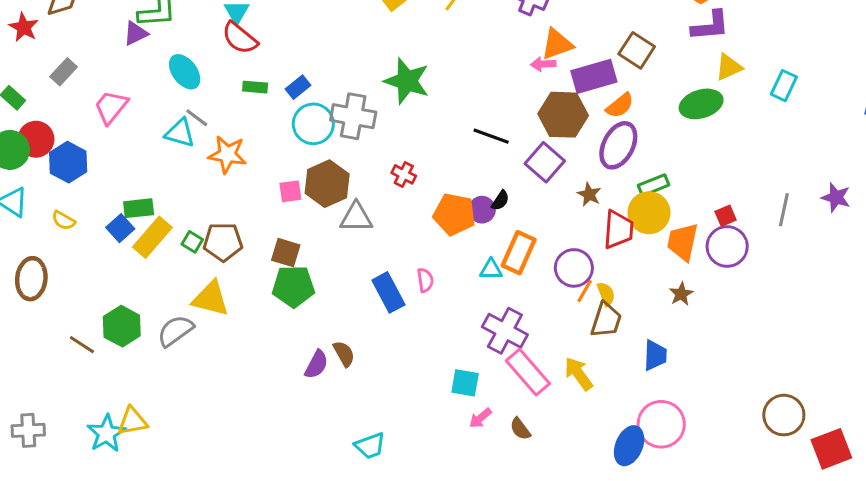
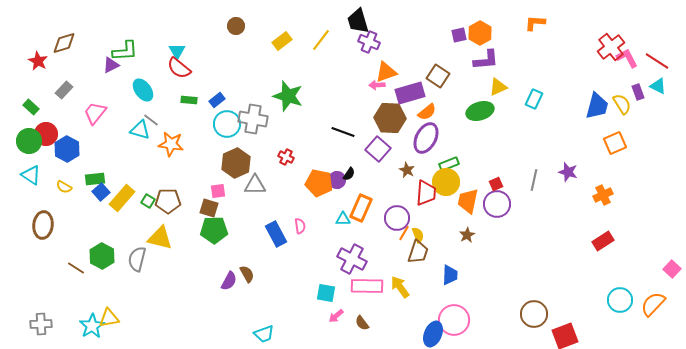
pink square: (290, 191) -> (218, 191), moved
green rectangle: (139, 208) -> (95, 179), moved
gray semicircle: (175, 331) -> (137, 259), turned -40
pink rectangle: (528, 372) -> (367, 286), turned -48

